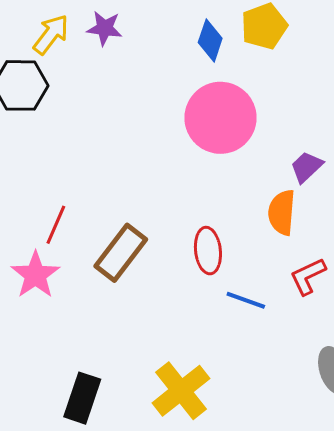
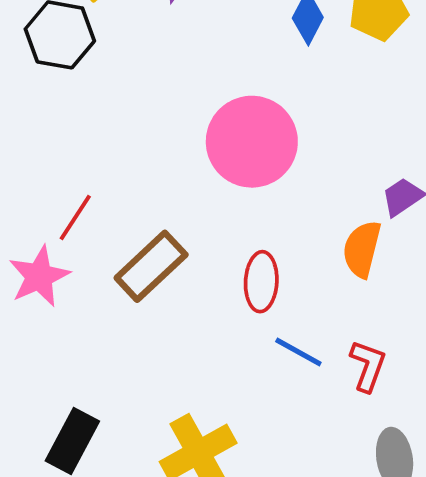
pink circle: (221, 118) -> (252, 142), moved
red L-shape: (308, 276) -> (368, 366), moved, turned 126

